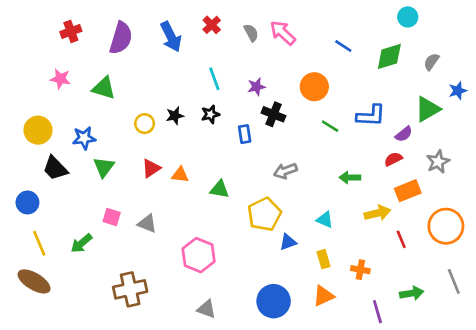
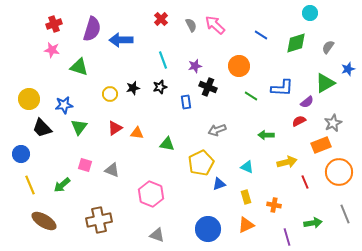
blue arrow: (171, 37) -> (121, 40), moved, turned 115
pink star: (60, 79) -> (52, 50), moved
orange rectangle: (408, 191) -> (321, 145), moved
brown ellipse: (34, 281) -> (44, 221), moved

